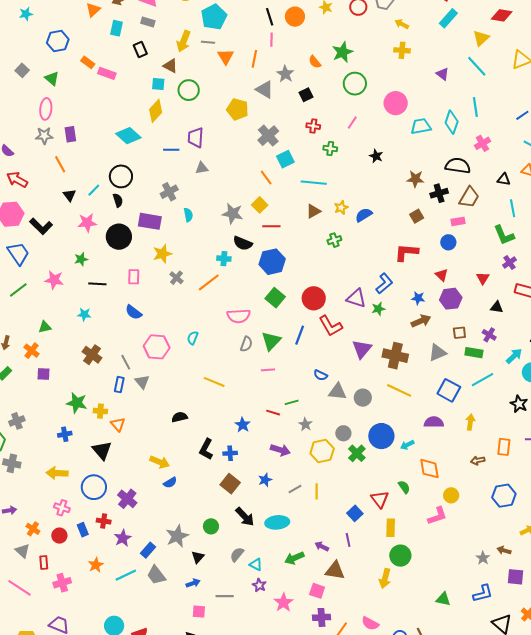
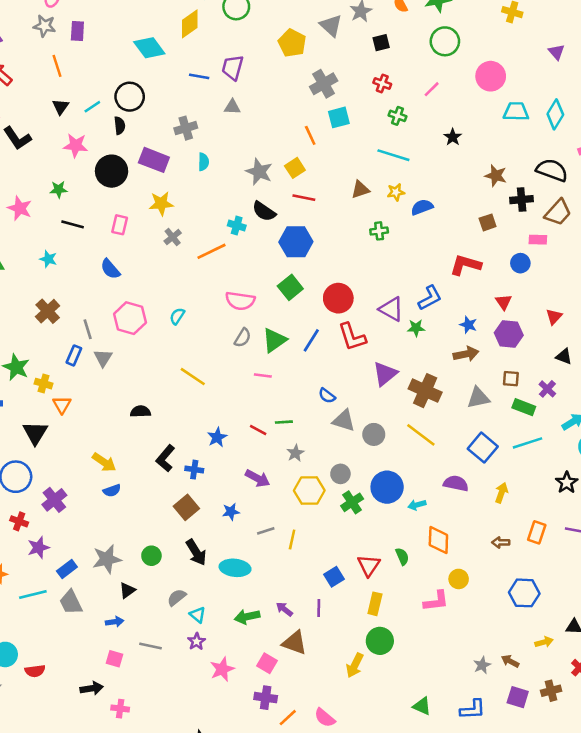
cyan line: (314, 183) -> (393, 155), moved

